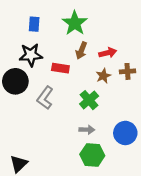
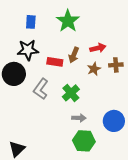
brown arrow: (81, 51) -> (74, 55), moved
green cross: (89, 100) -> (71, 93), moved

